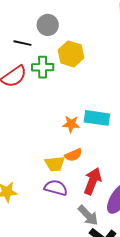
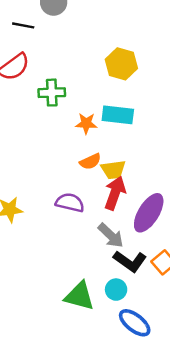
yellow hexagon: (71, 54) -> (121, 64), moved
green cross: (43, 67) -> (52, 93), moved
yellow trapezoid: (55, 164) -> (113, 170), moved

